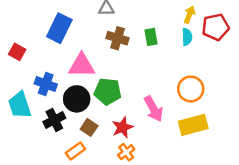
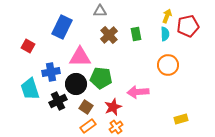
brown cross: (118, 38) -> (109, 35), turned 30
blue cross: (46, 84) -> (51, 72), turned -30
orange circle: (191, 89) -> (168, 65), moved
pink arrow: (154, 109) -> (138, 92), turned 115
yellow rectangle: (193, 125) -> (181, 119), moved, size x0.6
orange rectangle: (75, 151) -> (88, 126), moved

